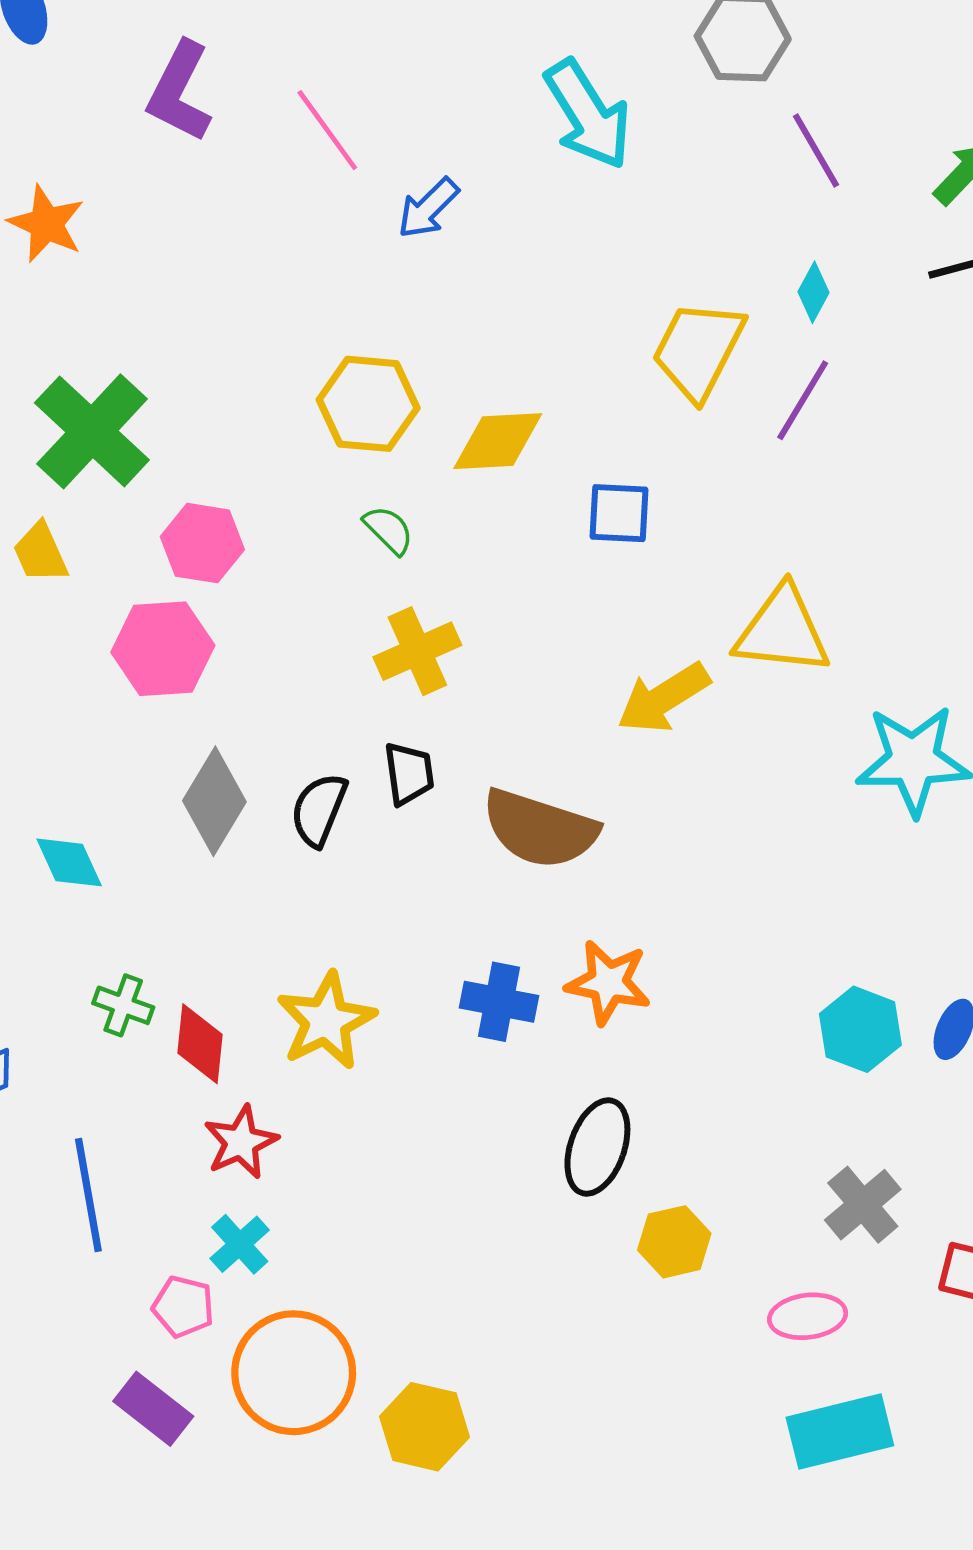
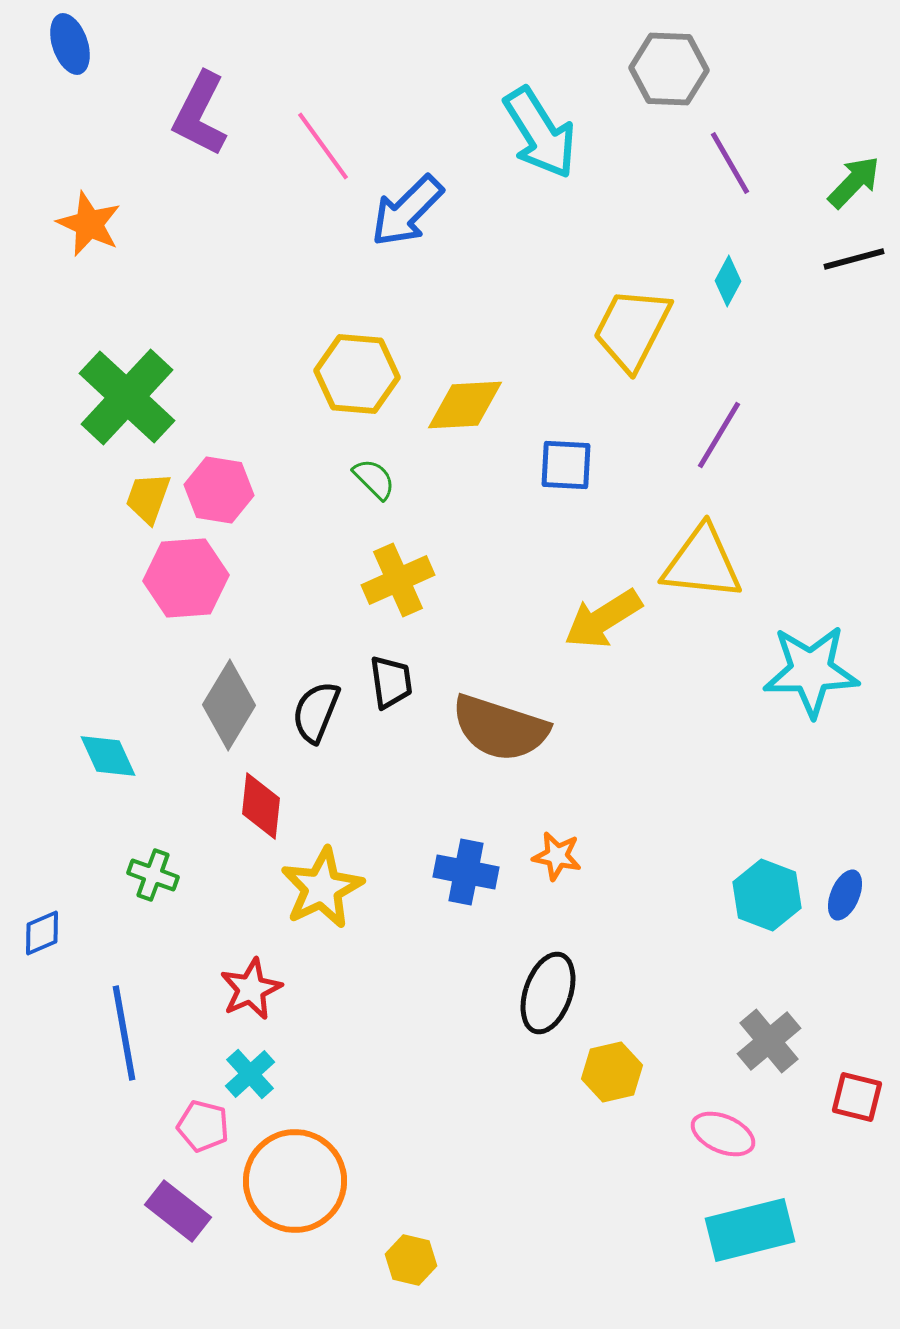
blue arrow: (428, 208) -> (407, 211), size x1.4
purple line: (803, 400) -> (719, 435), moved
yellow trapezoid: (40, 553) -> (148, 498), moved, turned 44
orange star: (608, 983) -> (557, 856), size x0.7
red diamond: (200, 1044) -> (261, 806), moved
pink ellipse: (808, 1316) -> (723, 1134), turned 30
yellow hexagon: (425, 1427) -> (411, 1260), moved, size x0.7

